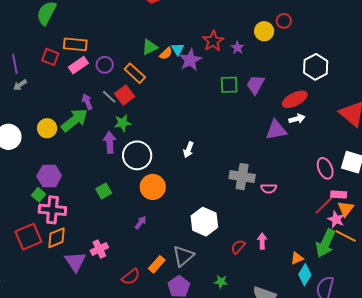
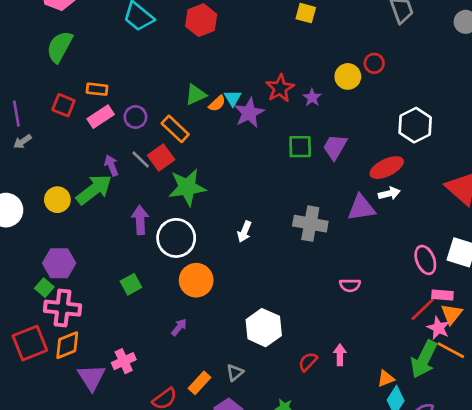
orange rectangle: (75, 44) -> (97, 89), size x0.7
green star: (123, 123) -> (187, 187), moved, size x1.6
gray cross: (242, 177) -> (310, 224), moved
gray triangle: (183, 256) -> (235, 373), size x0.6

